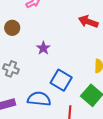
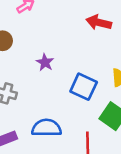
blue square: (61, 80) -> (84, 87), moved

